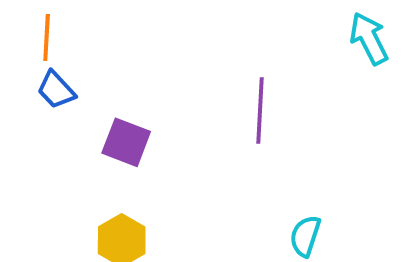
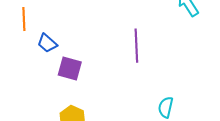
blue trapezoid: (56, 90) -> (47, 43), moved

